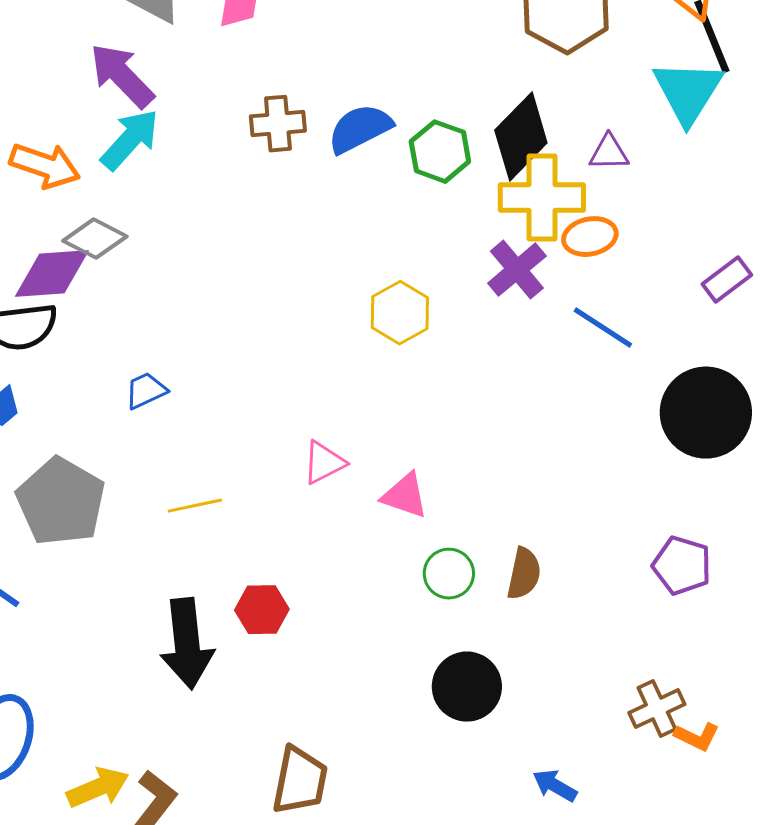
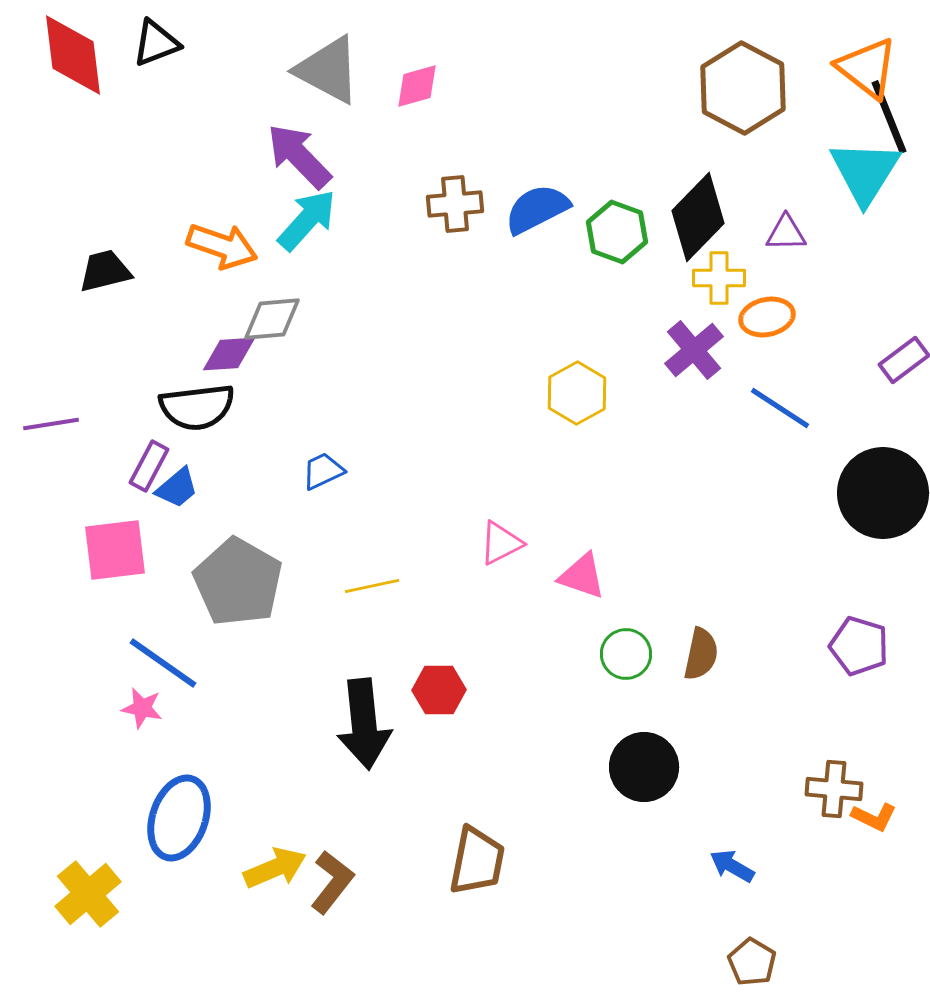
yellow cross: (542, 198) -> (719, 278), size x0.6
gray diamond: (95, 239) -> (272, 319), turned -32
purple diamond: (52, 274) -> (229, 354), size x0.7
brown cross: (657, 709) -> (834, 789), turned 30

